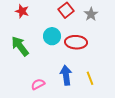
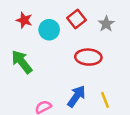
cyan circle: (52, 36) -> (49, 30), moved
blue arrow: (66, 75) -> (76, 96), turned 42

